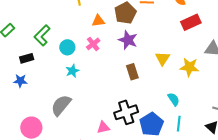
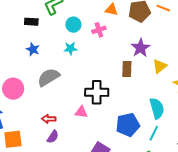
purple star: (128, 40) -> (141, 48), moved
blue star: (20, 81) -> (33, 49), moved
cyan semicircle: (174, 99) -> (157, 108), size x1.5
black cross: (126, 112) -> (97, 92), moved

